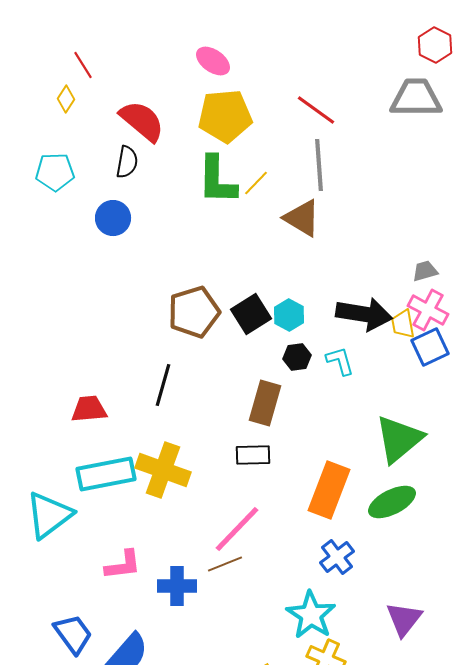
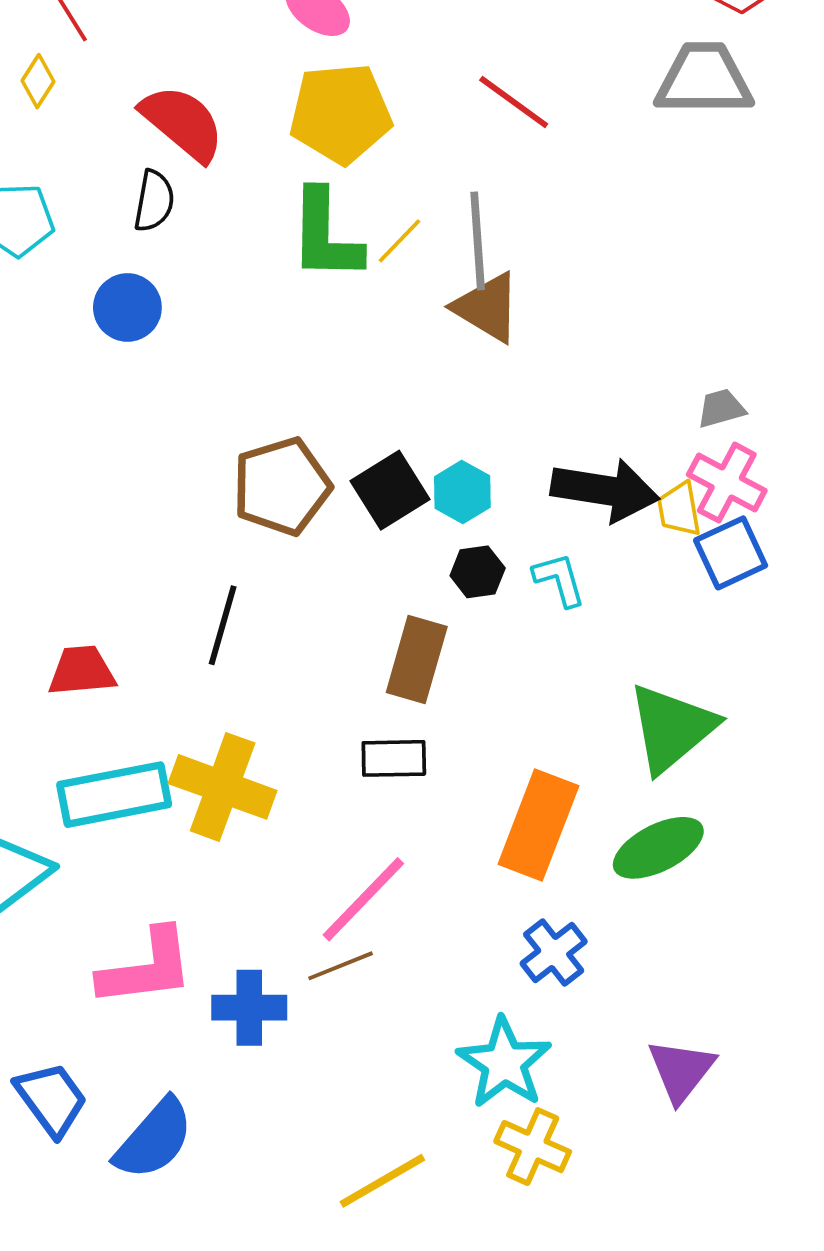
gray line: (319, 165) -> (478, 241), moved
pink L-shape: (123, 565) -> (146, 968), size x1.4

